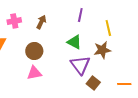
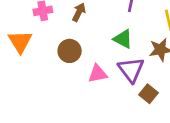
pink triangle: (34, 73) -> (98, 74), moved

